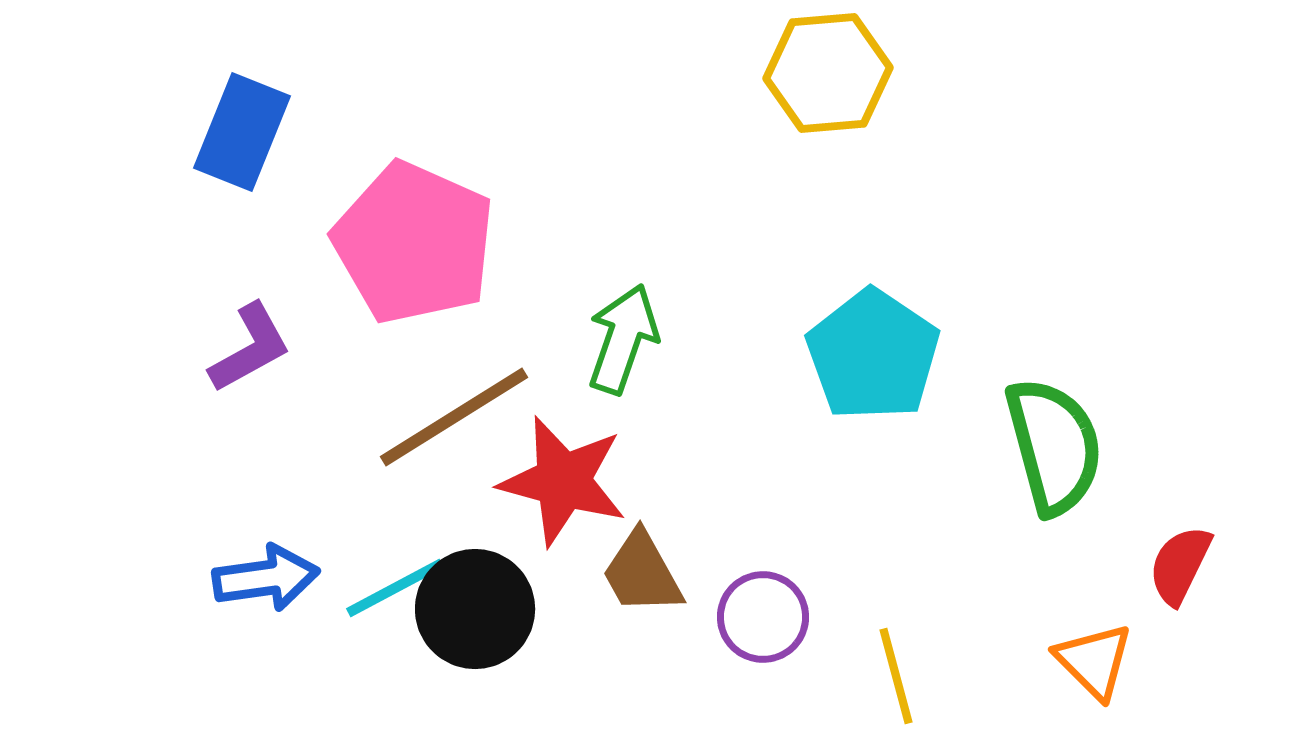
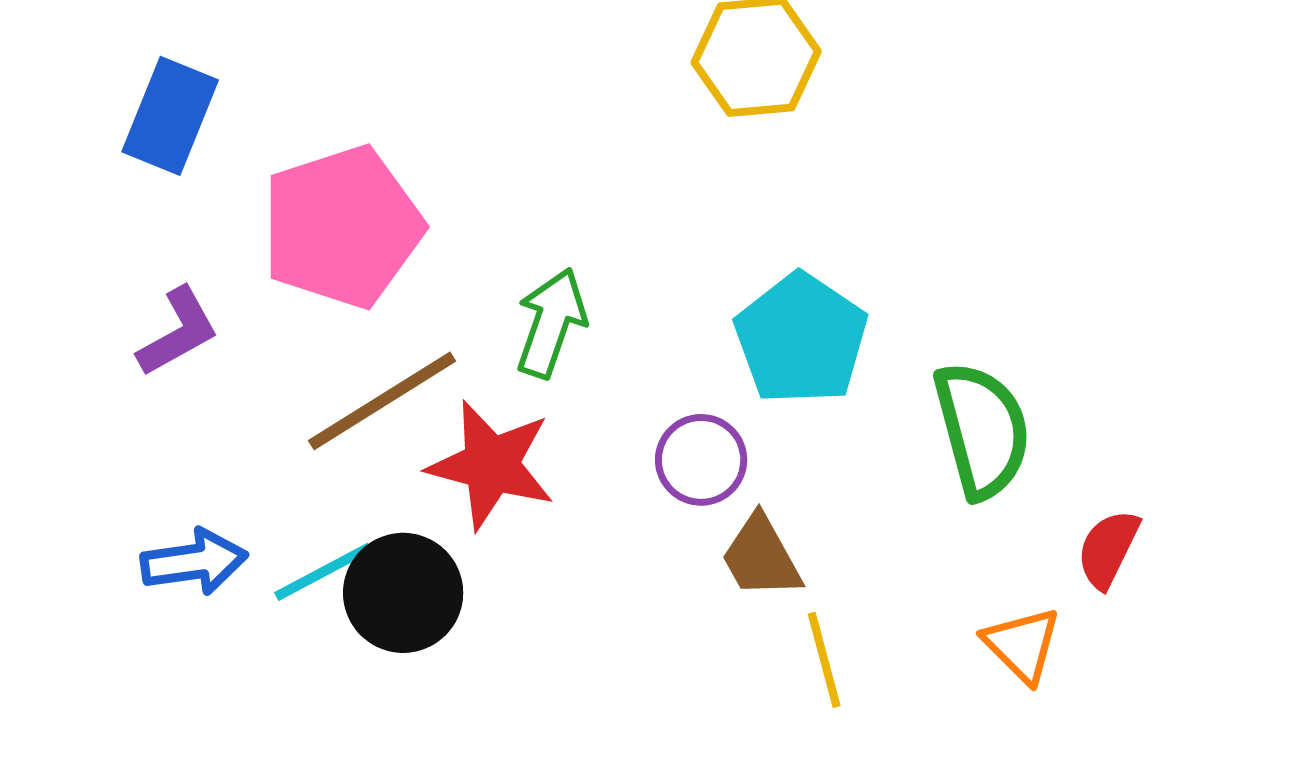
pink pentagon: (414, 243) -> (342, 227), turned 30
brown trapezoid: (642, 573) -> (761, 557), moved
purple circle: (763, 617) -> (701, 460), moved

